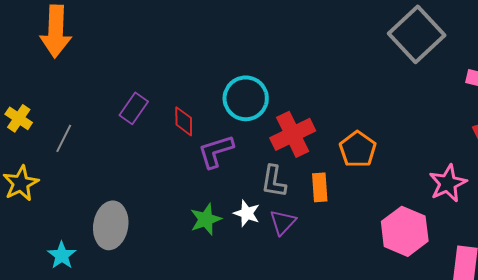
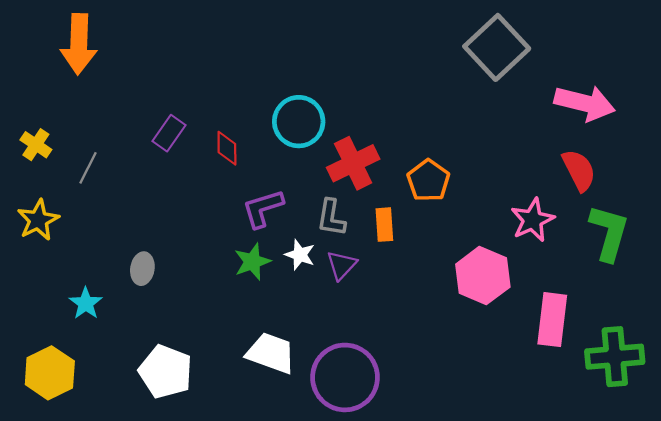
purple L-shape: (216, 151) -> (263, 208), moved
gray ellipse: (111, 225) -> (142, 269), size x0.6

